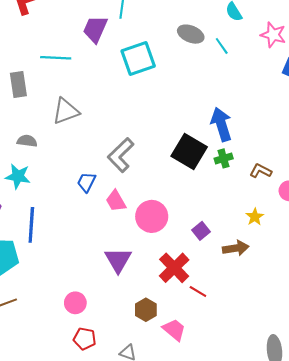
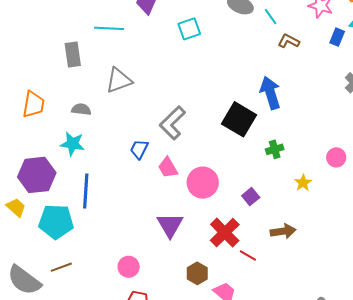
cyan square: (138, 58) -> (189, 29), size x0.7
green cross: (224, 158) -> (275, 149), moved
brown L-shape: (261, 171) -> (289, 41), moved
brown arrow: (236, 248) -> (283, 231), moved

